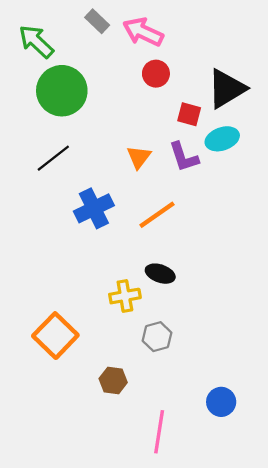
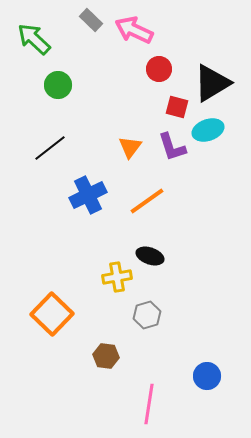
red circle: (156, 74) -> (159, 69), moved
green circle: (62, 91) -> (58, 85), size x0.6

